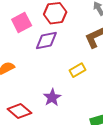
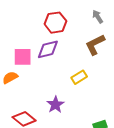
pink square: (22, 23) -> (23, 57), moved, turned 30

